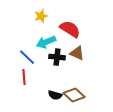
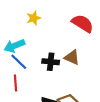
red semicircle: (70, 29) -> (83, 23), moved
cyan arrow: (46, 42) -> (14, 46), moved

